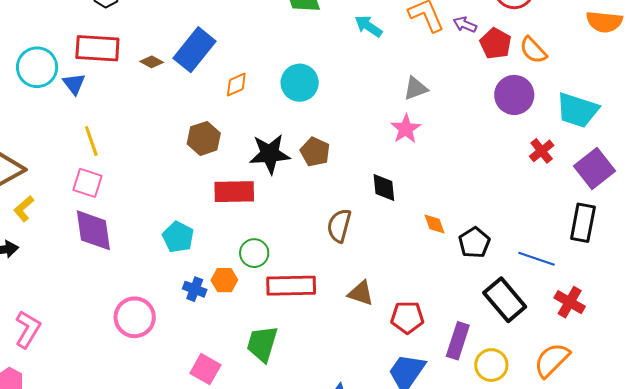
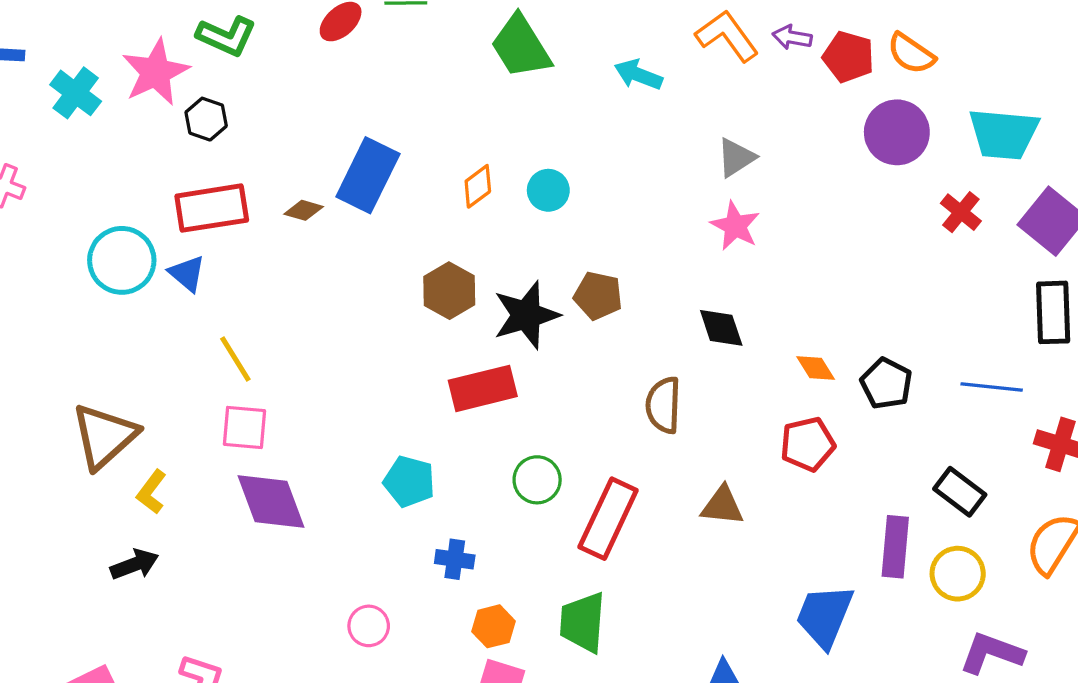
cyan circle: (300, 83) -> (548, 190), size x0.7
orange diamond: (236, 85) -> (478, 186), moved
brown hexagon: (204, 138) -> (449, 291), moved
orange hexagon: (224, 280) -> (493, 626), moved
red rectangle: (291, 286) -> (608, 519), turned -51
black rectangle: (505, 300) -> (960, 492), moved, size x0.7
pink circle: (135, 317) -> (369, 626), size x0.6
red pentagon: (407, 317) -> (808, 444), moved

